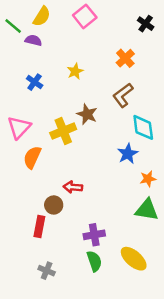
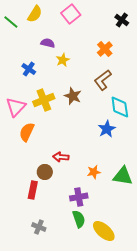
purple semicircle: (33, 40) -> (48, 43), moved
yellow cross: (63, 131) -> (44, 100), moved
orange star: (148, 179) -> (94, 172), moved
yellow ellipse: (134, 259) -> (104, 231), moved

